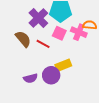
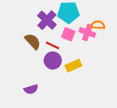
purple circle: (51, 75) -> (53, 61), moved
purple semicircle: (30, 78) -> (31, 89), moved

